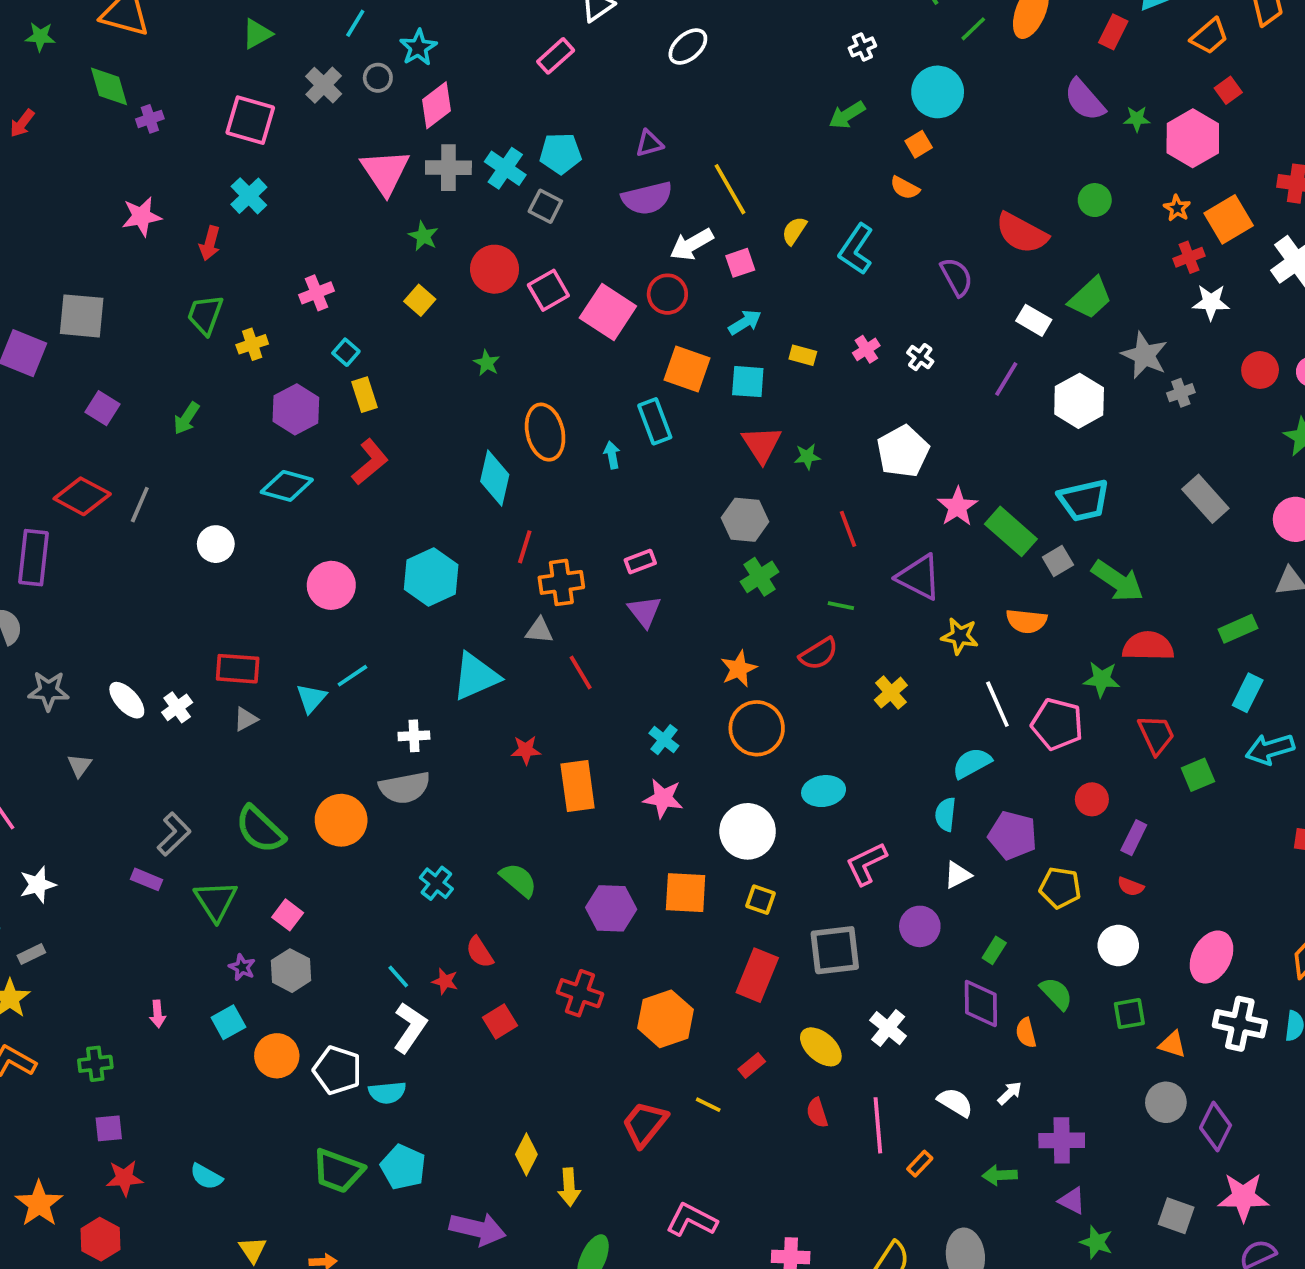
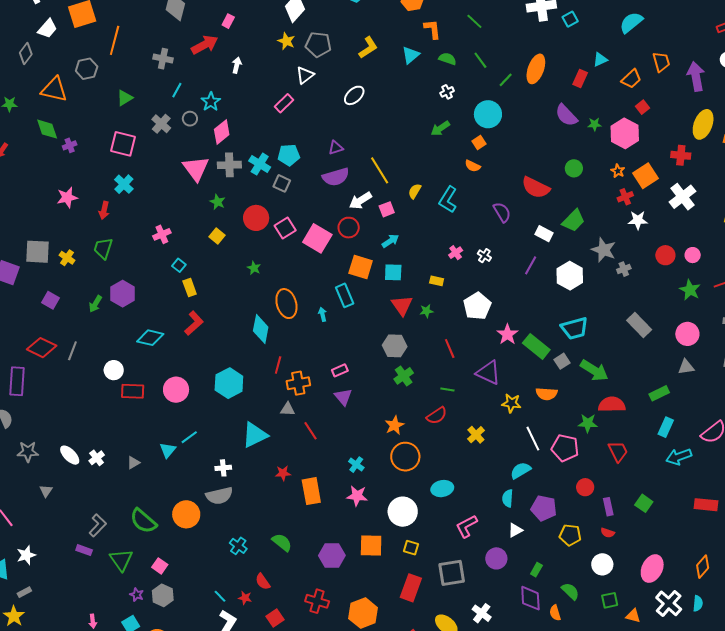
yellow cross: (252, 344) -> (67, 258), moved, turned -35
yellow rectangle: (803, 355) -> (437, 281), moved
purple hexagon: (296, 409) -> (123, 294), moved
red rectangle: (238, 669) -> (133, 391), moved
green square: (1198, 775) -> (644, 503), moved, turned -30
purple rectangle: (1134, 838) -> (608, 507), turned -36
white cross: (1240, 1024) -> (669, 603), turned 32

